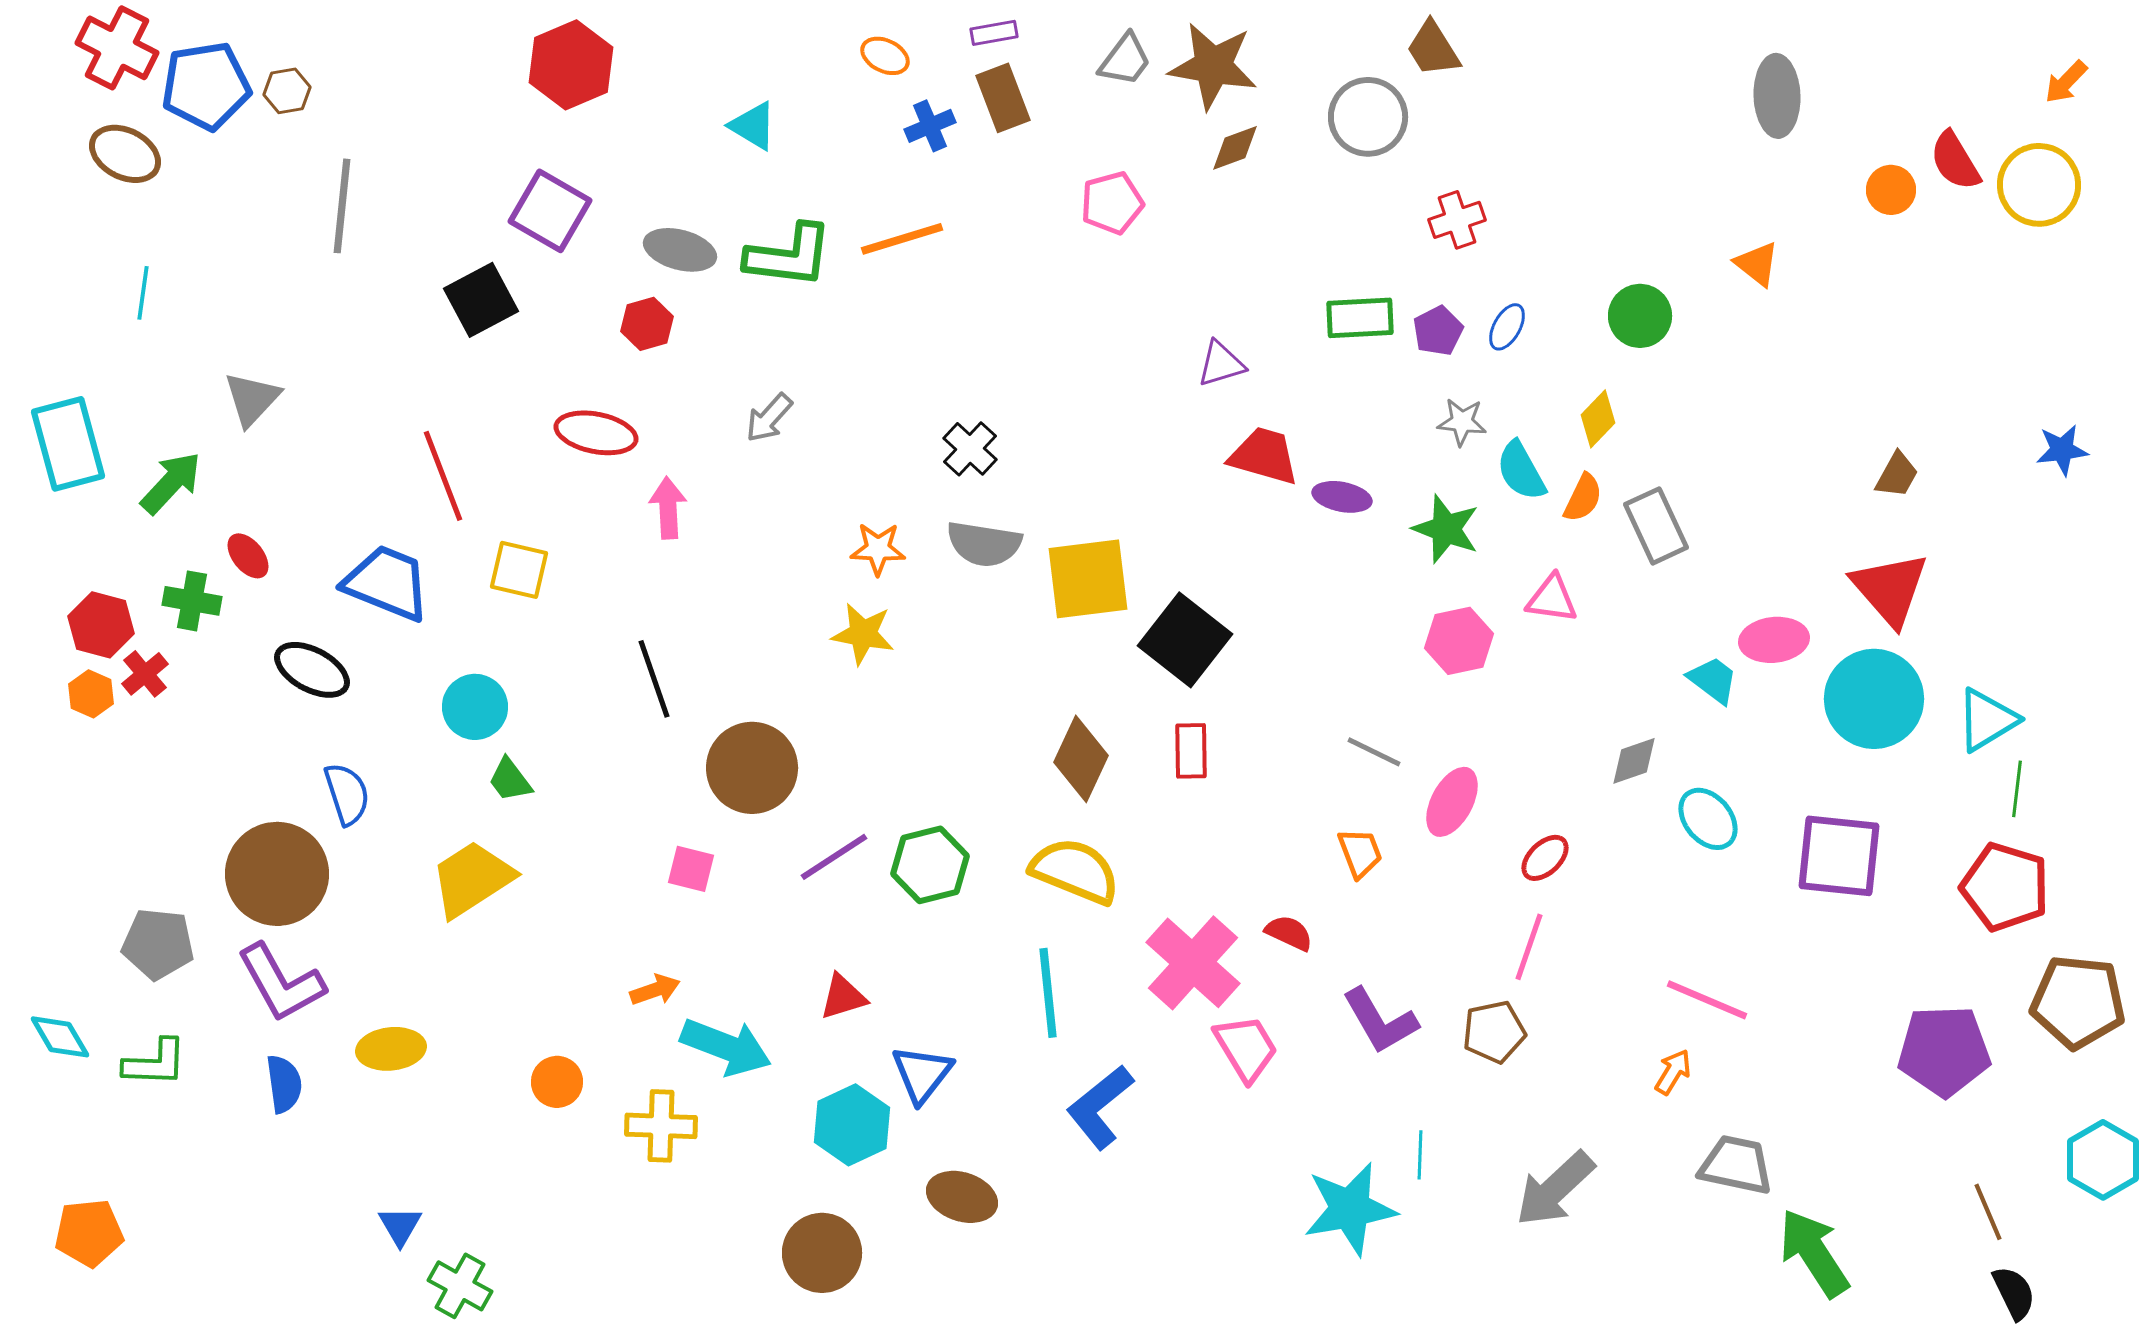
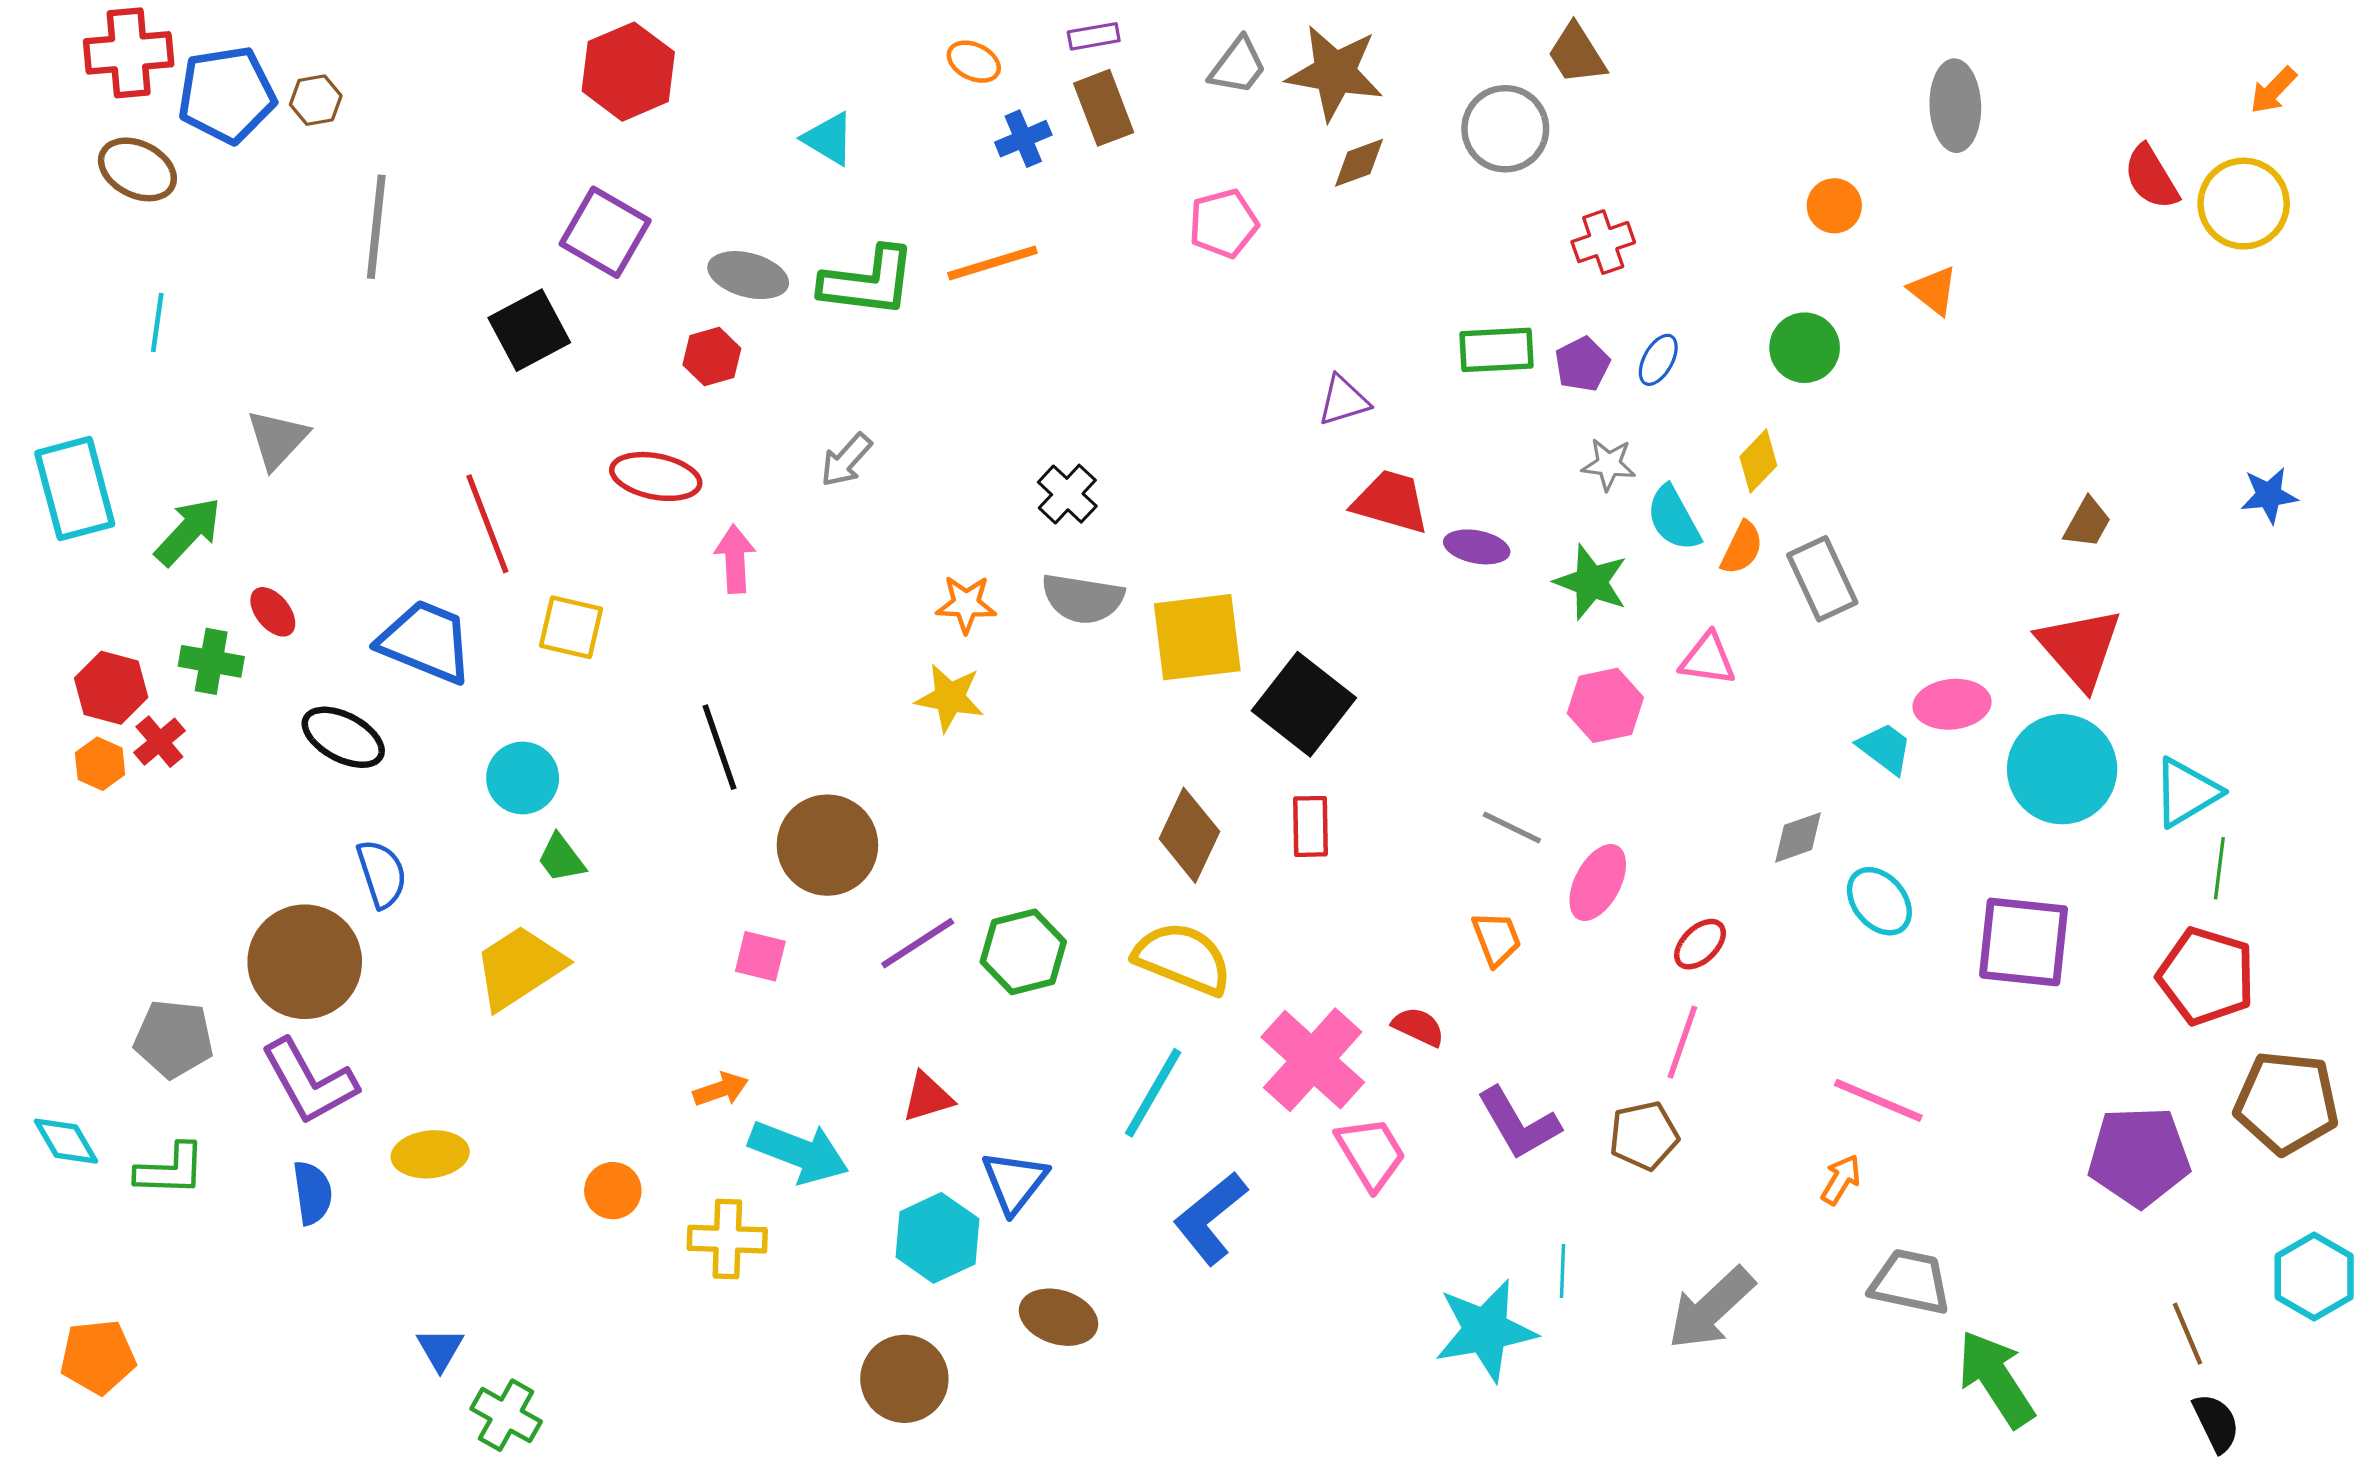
red cross: (117, 48) -> (129, 53), turned -32
orange circle: (1891, 190) -> (1834, 206), moved
cyan line: (1048, 993) -> (1153, 1093), turned 36

